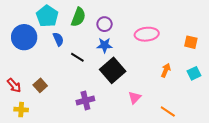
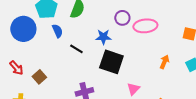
purple circle: (105, 24) -> (122, 18), moved
black square: (113, 70) -> (111, 62), turned -30
red arrow: (14, 85) -> (16, 68), moved

